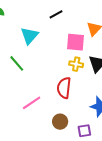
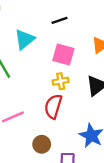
pink square: (76, 42) -> (63, 54), moved
yellow cross: (76, 64) -> (61, 81), moved, turned -32

